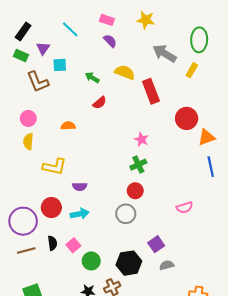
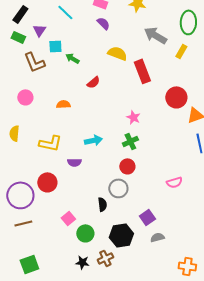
green arrow: (92, 78) -> (72, 58), moved
yellow semicircle: (28, 141) -> (14, 133), moved
cyan arrow: (80, 214) -> (93, 140), moved
black semicircle: (52, 243) -> (102, 204), moved

